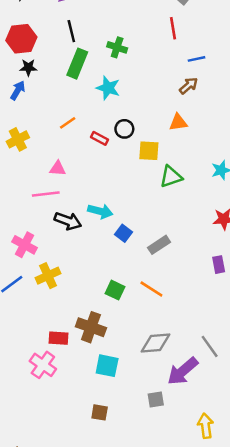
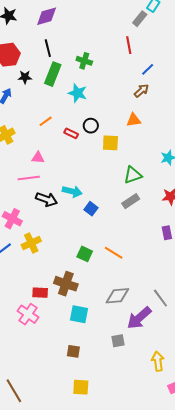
blue line: (197, 59) -> (148, 69), turned -32
black star: (28, 67) -> (25, 77), moved
green triangle: (171, 177) -> (133, 175), moved
gray rectangle: (159, 245) -> (131, 201), moved

